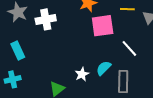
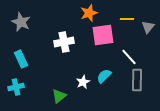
white cross: (46, 19) -> (64, 42), moved
gray rectangle: (123, 81) -> (137, 80), moved

